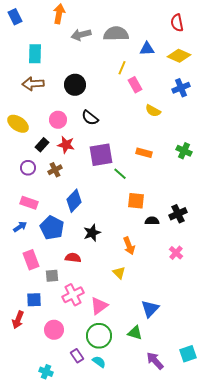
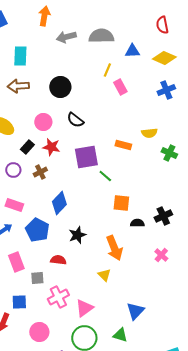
yellow semicircle: (153, 111) -> (149, 133), moved, turned -35
orange rectangle: (144, 153) -> (123, 145), moved
orange arrow: (129, 246) -> (114, 248), size x1.4

